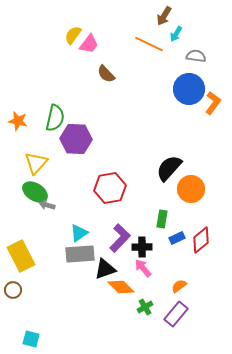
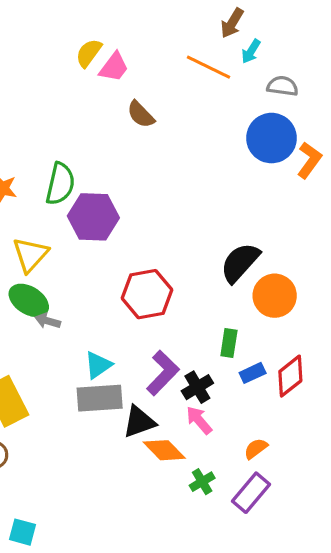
black cross: (142, 247) -> (197, 387), turned -30

